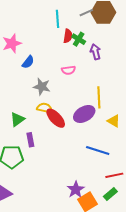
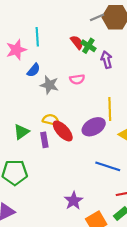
cyan line: (58, 19) -> (37, 37), moved
red semicircle: (68, 36) -> (77, 42), turned -48
gray star: (42, 87) -> (49, 85), moved
purple rectangle: (30, 140) -> (44, 140), moved
purple star: (76, 190) -> (74, 201), moved

